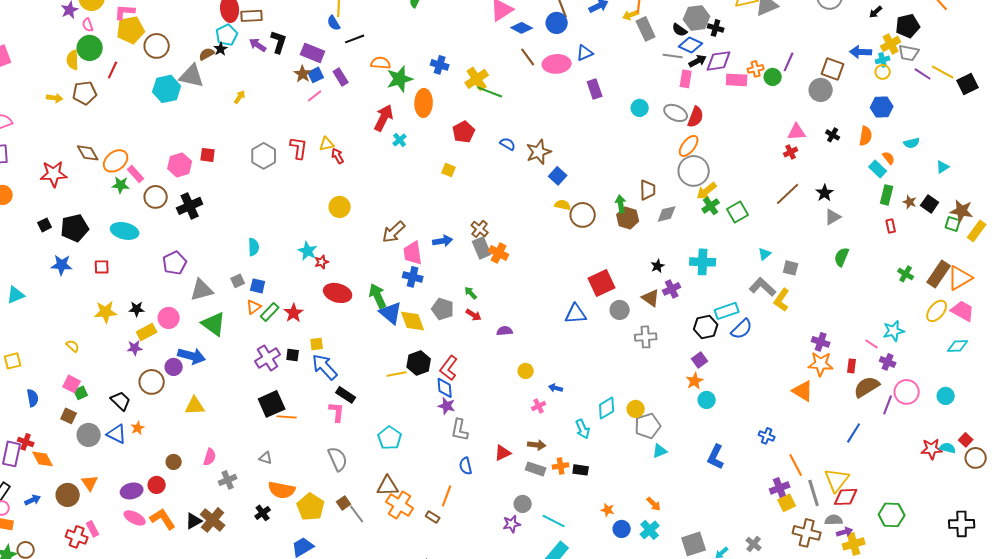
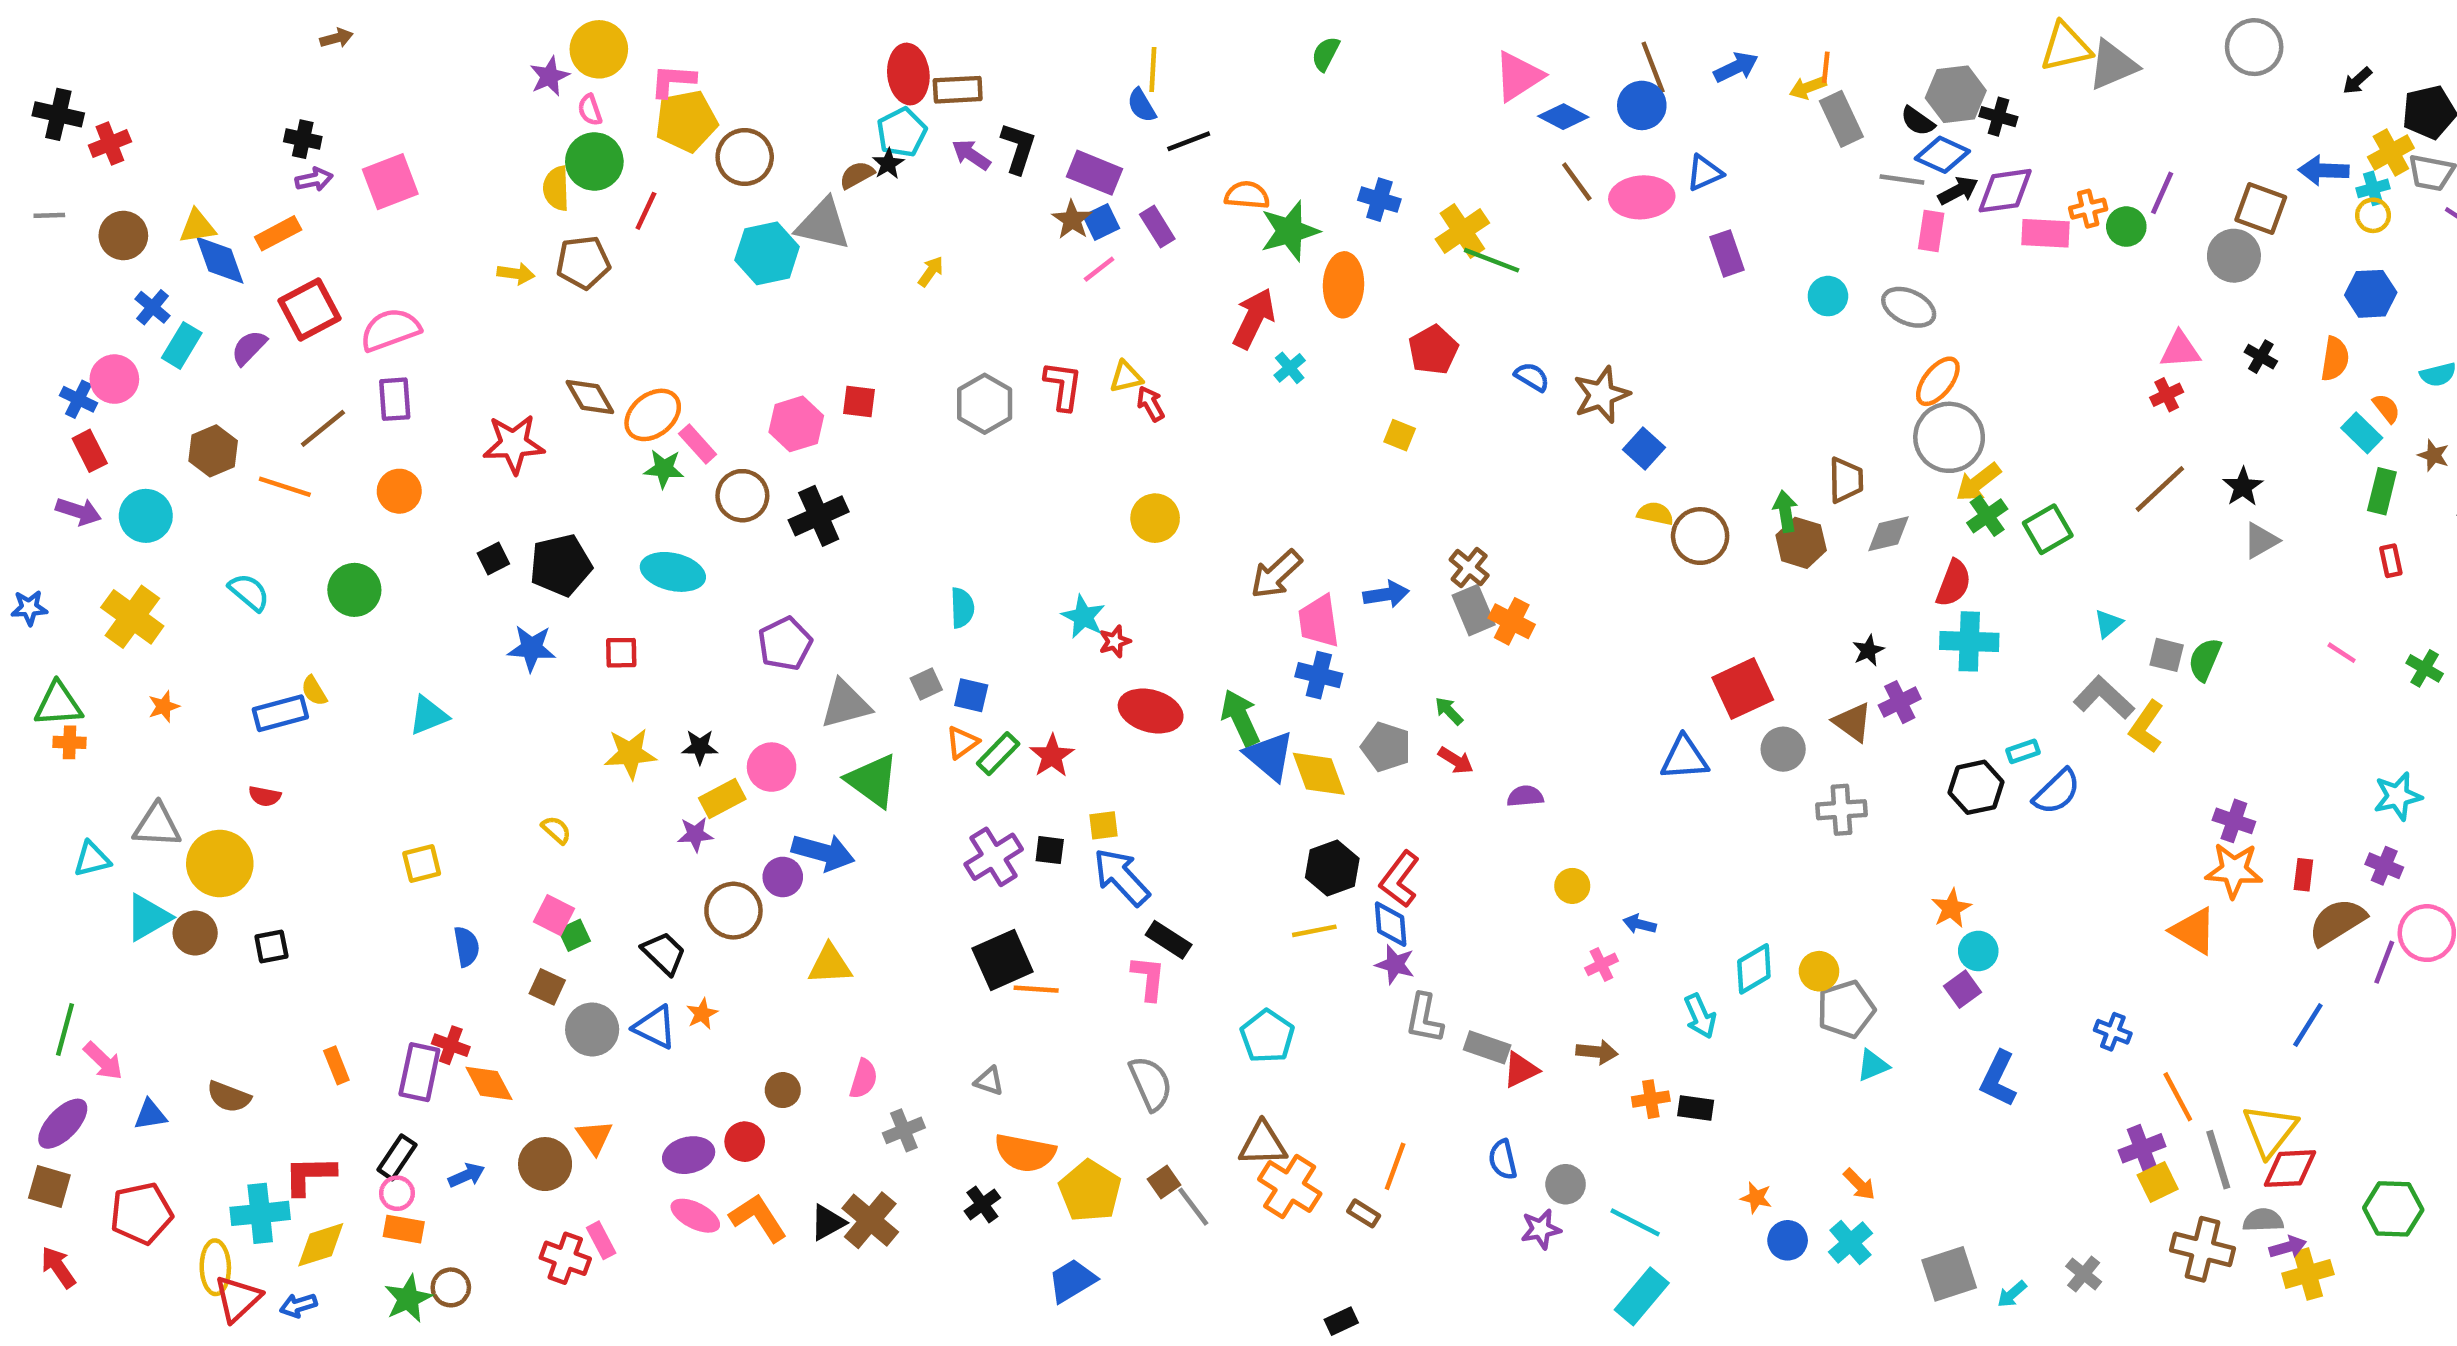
red semicircle: (696, 117) -> (1954, 583), moved
brown star: (910, 202) -> (2434, 455), moved
green semicircle: (842, 257) -> (2205, 659), moved
cyan rectangle: (727, 311) -> (2023, 751), size x0.6
pink line: (872, 344) -> (2342, 653), moved
purple square: (700, 360) -> (1963, 989), moved
yellow line: (397, 374) -> (1314, 931), moved
blue semicircle: (466, 466) -> (1503, 1160), moved
gray rectangle: (536, 469) -> (1487, 1047), moved

